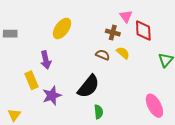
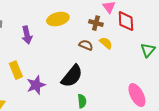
yellow ellipse: (62, 28) -> (58, 19), moved, turned 40
purple arrow: (46, 60) -> (27, 35), moved

